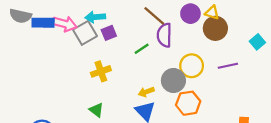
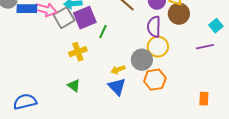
purple square: (109, 33) -> (85, 18), size x1.6
purple semicircle: (164, 35) -> (154, 27), moved
green line: (142, 49) -> (103, 32), moved, turned -32
purple line: (228, 66) -> (205, 47), moved

